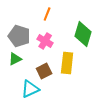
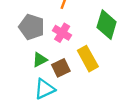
green triangle: (15, 59) -> (40, 60), moved
yellow rectangle: (67, 63) -> (88, 59), turned -35

